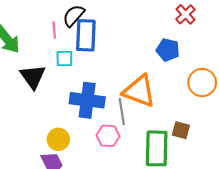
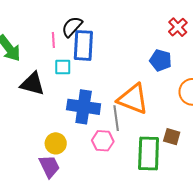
black triangle: (33, 77) -> (32, 84), turned -40

